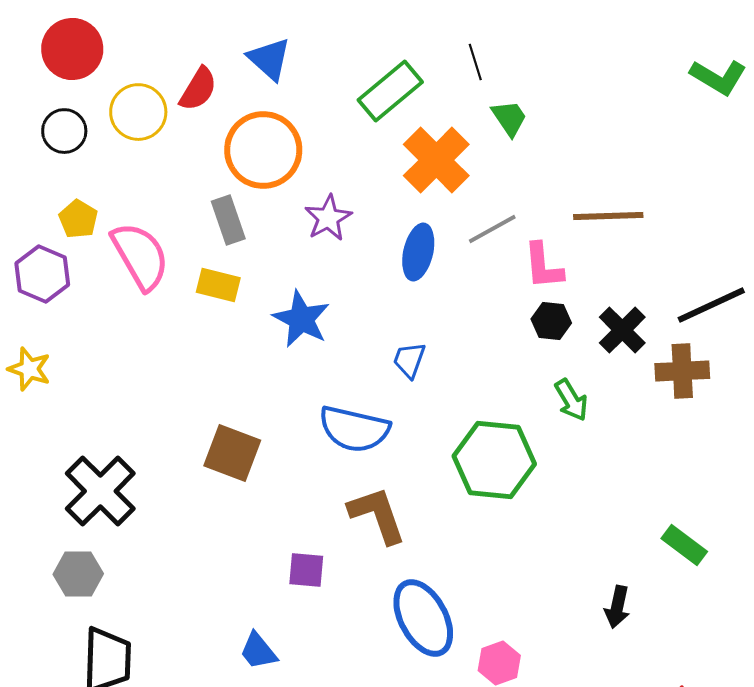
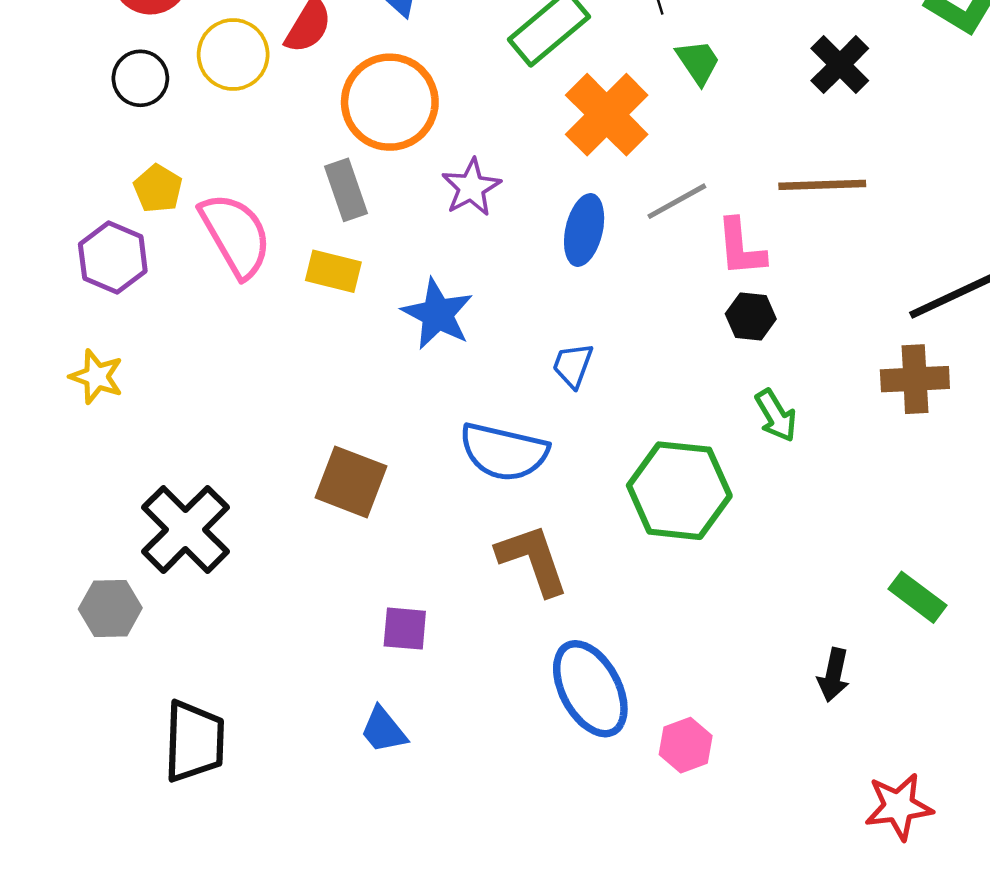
black cross: (622, 330) -> (840, 65), moved
purple square: (306, 570) -> (405, 629), moved
gray hexagon: (78, 574) -> (110, 609), moved

